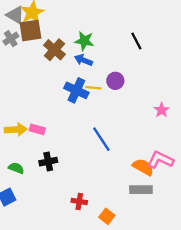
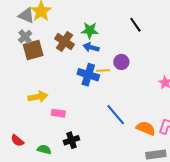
brown square: (30, 31) -> (33, 50), moved
yellow arrow: (16, 130) -> (38, 97), moved
orange semicircle: (143, 167) -> (146, 128), moved

